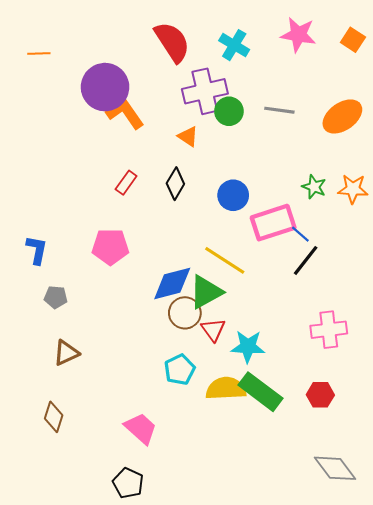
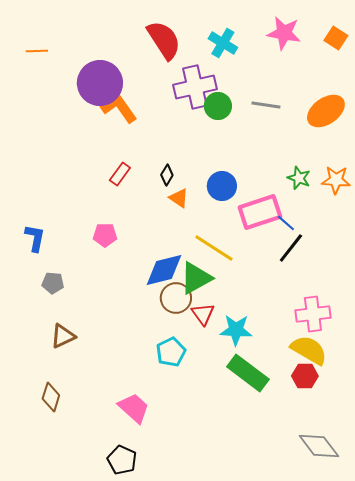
orange triangle: (188, 136) -> (179, 198), moved
black diamond: (175, 184) -> (167, 175), size x0.7
pink pentagon: (110, 247) -> (105, 235), size x0.7
yellow semicircle: (226, 389) -> (309, 350), moved, turned 33

